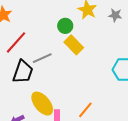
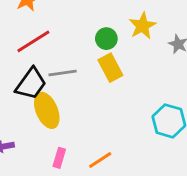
yellow ellipse: (42, 104) -> (47, 110), moved

